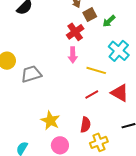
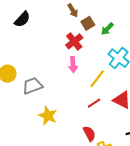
yellow line: (96, 70) -> (97, 79), turned -66
yellow star: (50, 121) -> (48, 116), moved
red semicircle: (85, 125) -> (89, 134), turned -35

